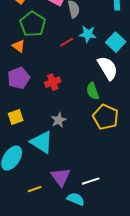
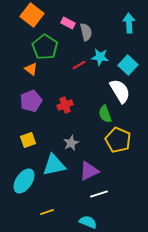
cyan triangle: (42, 142) -> (54, 165), turned -45
purple triangle: (61, 177) -> (89, 171), moved, turned 40
white line: (91, 181) -> (99, 194), moved

